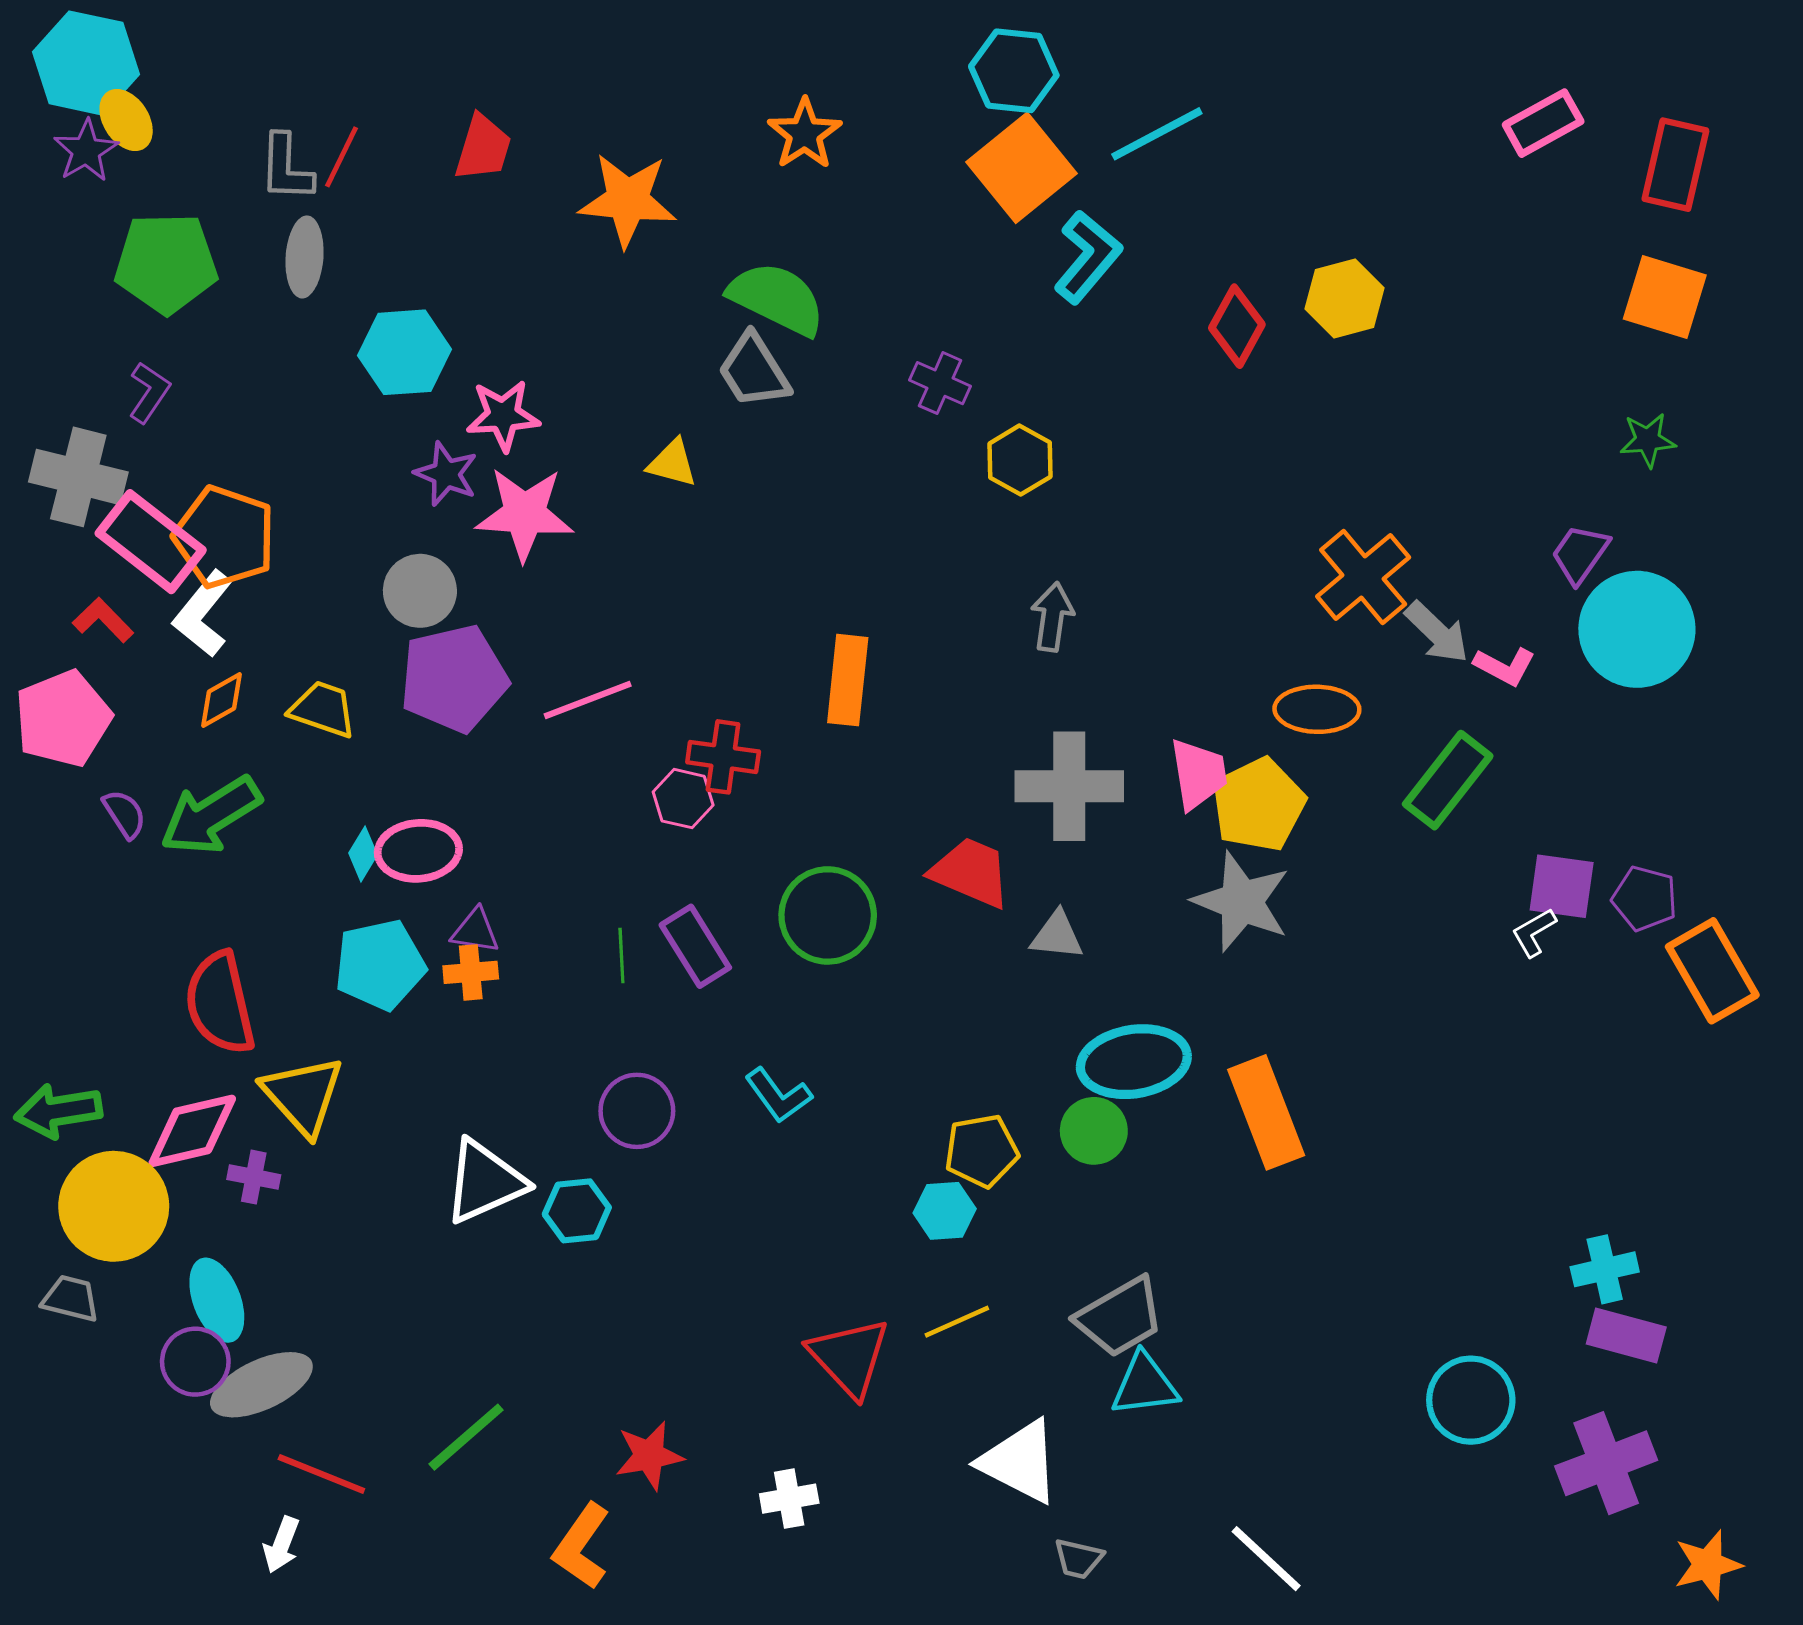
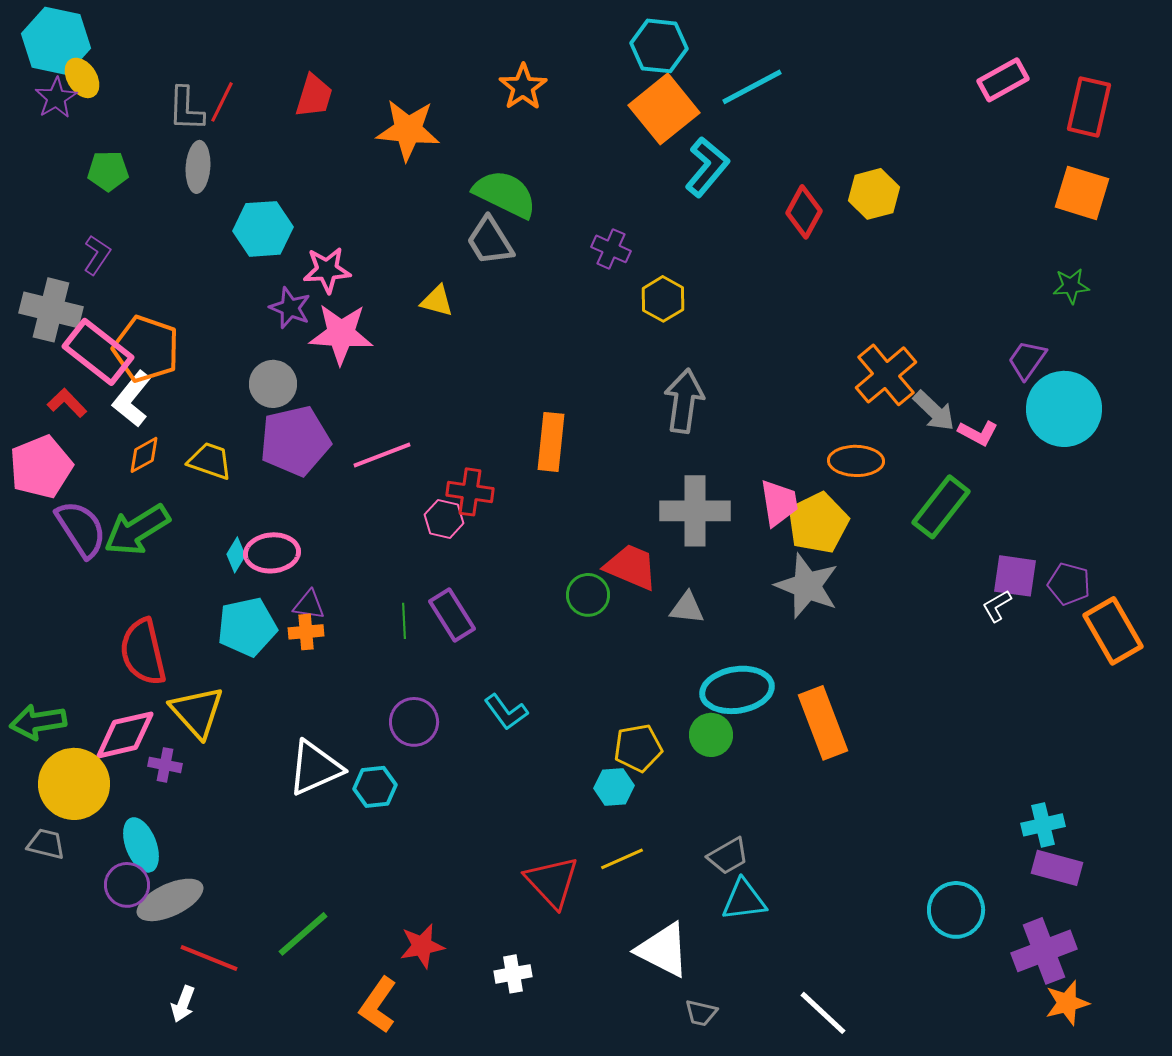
green pentagon: (166, 263) -> (108, 171), size x0.6
gray arrow: (1052, 617) -> (684, 401), size x1.4
purple semicircle: (125, 814) -> (81, 529), size x1.8
green circle: (828, 915) -> (588, 595), moved, size x0.7
gray trapezoid: (1120, 1317) -> (728, 856), size x0.7
orange star: (1708, 1565) -> (1067, 1003), moved

